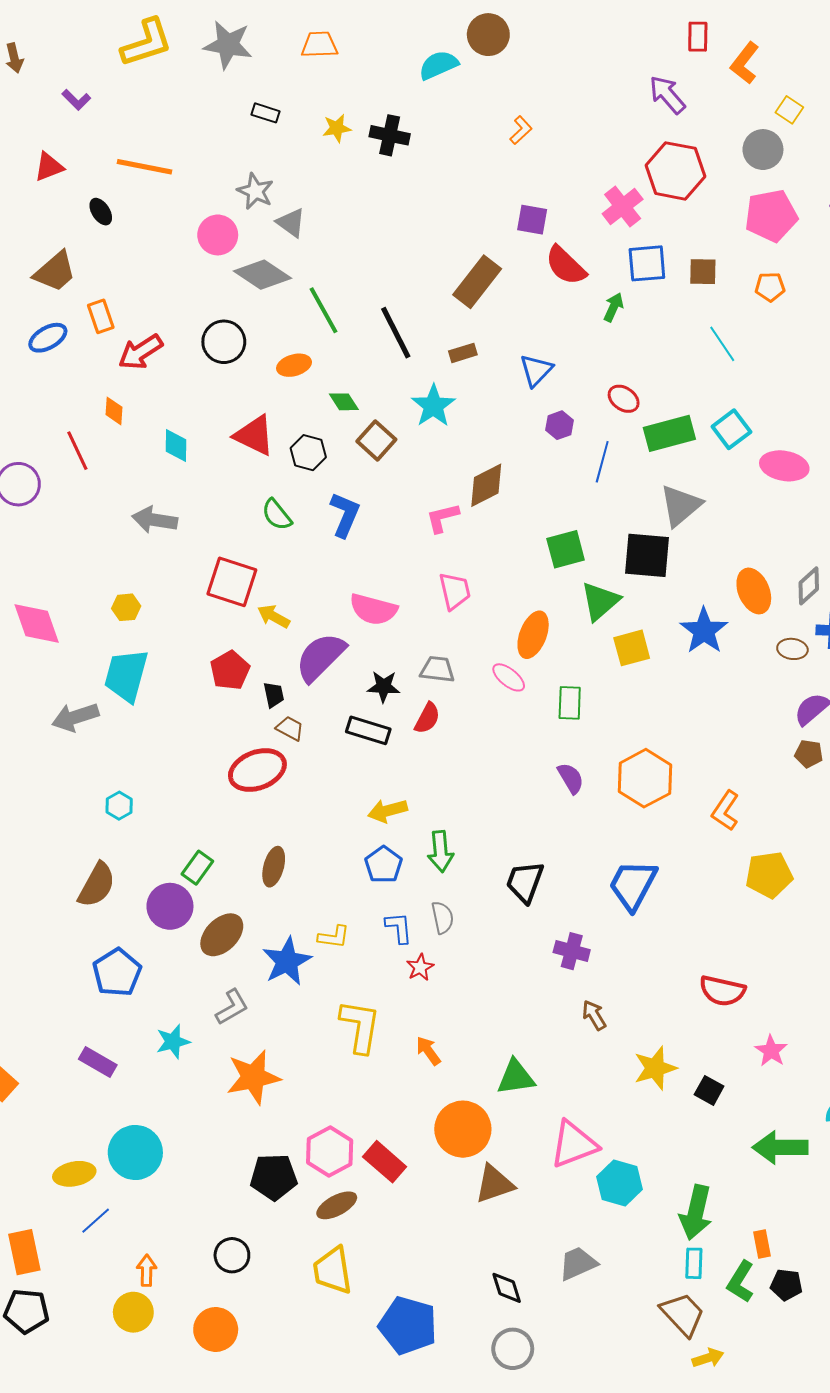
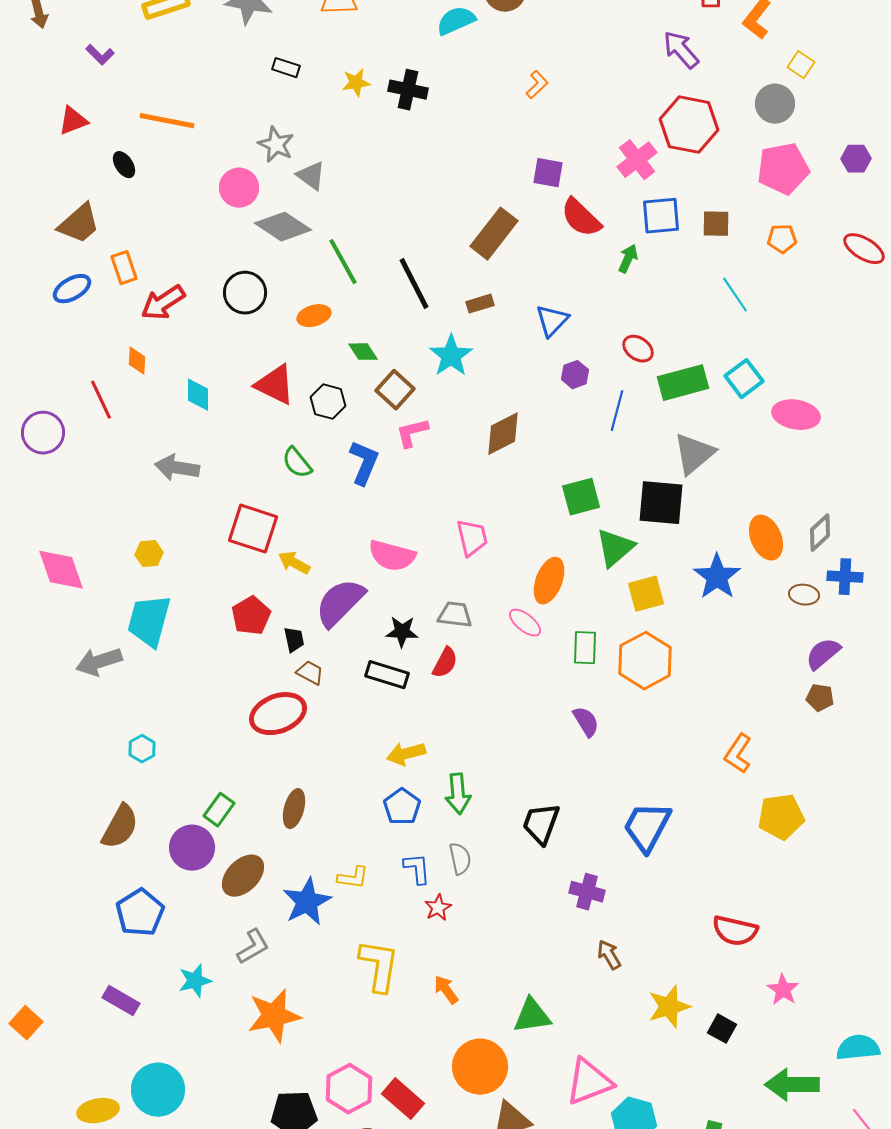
pink L-shape: (443, 518) -> (412, 433), moved
orange hexagon: (645, 778) -> (645, 661), moved

